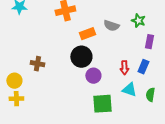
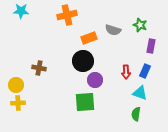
cyan triangle: (129, 90) -> (140, 93), moved
green semicircle: (150, 95) -> (136, 114), moved
green square: (102, 104) -> (85, 102), moved

